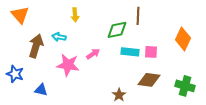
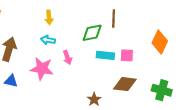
cyan arrow: (59, 37) -> (48, 40), moved
pink arrow: (93, 54) -> (67, 57), turned 104
blue triangle: (41, 90) -> (11, 81), moved

